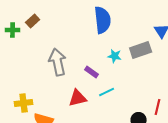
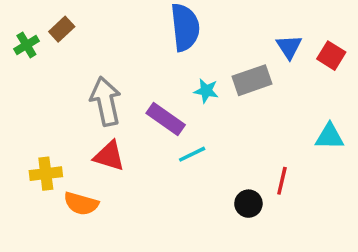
green cross: (13, 30) -> (26, 45), turned -32
purple rectangle: (92, 72) -> (166, 119), size x1.5
red triangle: (78, 98) -> (109, 156), moved, turned 30

